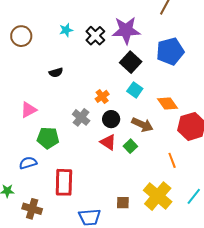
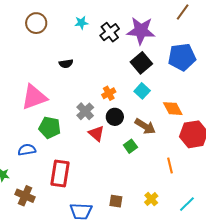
pink triangle: (29, 110) -> (34, 97), size x1.6
red triangle: (108, 142) -> (96, 133), moved
yellow cross: (158, 196) -> (151, 199), size x0.5

